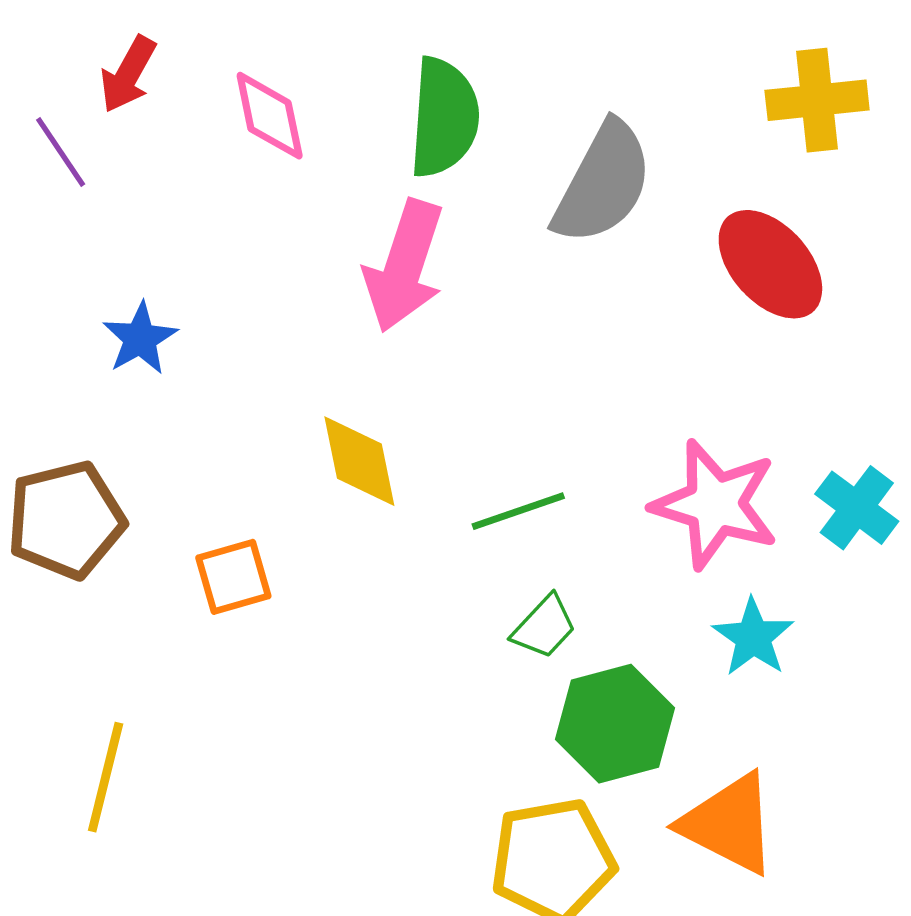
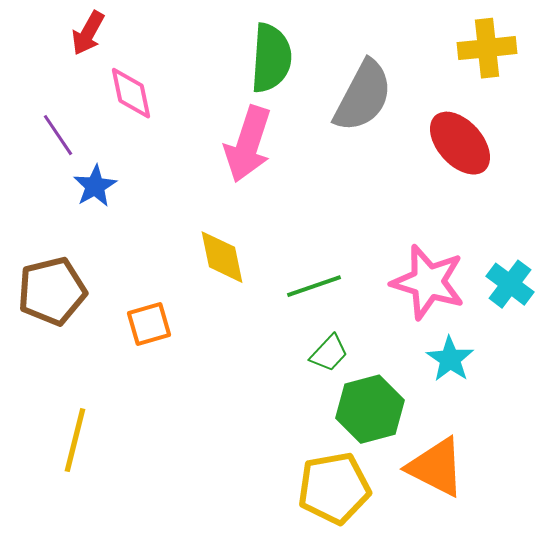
pink diamond: (270, 116) -> (131, 93), moved
purple line: (61, 152) -> (58, 135), moved

